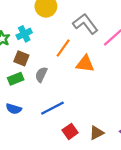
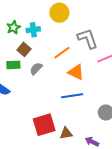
blue line: (52, 108) -> (72, 96), moved
red square: (70, 131) -> (44, 125), size x1.6

